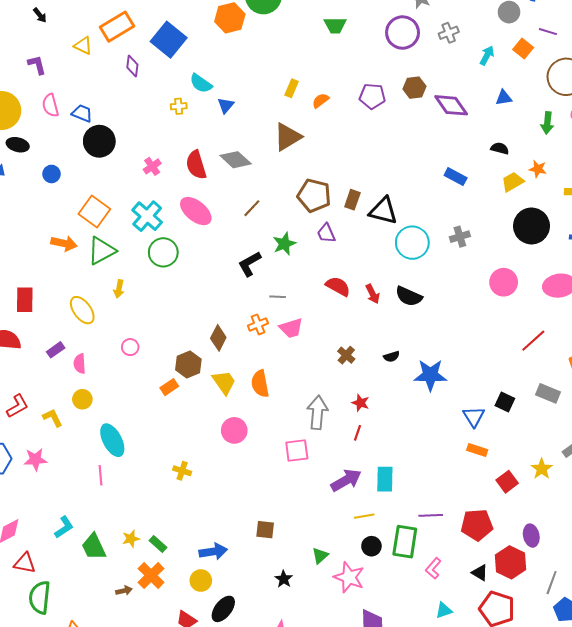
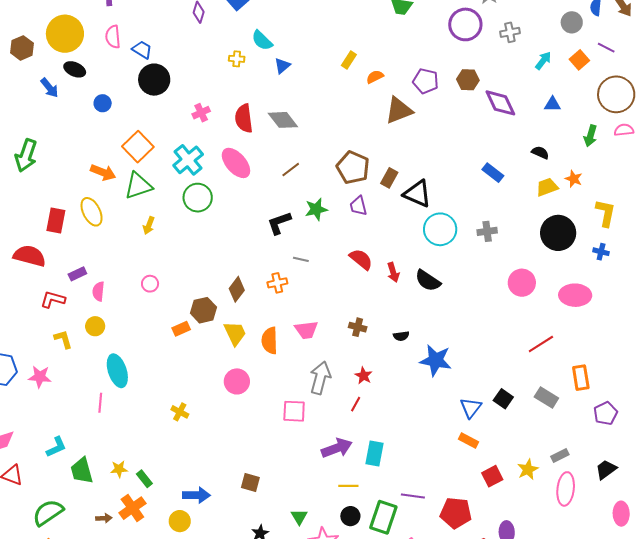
brown triangle: (287, 137) -> (399, 110), moved
yellow ellipse: (82, 310) -> (92, 212), moved
pink trapezoid: (291, 328) -> (306, 330), moved
brown cross: (346, 355) -> (358, 327), turned -36
red L-shape: (17, 406) -> (53, 299), moved, turned -145
green triangle: (320, 556) -> (299, 517), turned -30
green semicircle: (40, 597) -> (48, 513), moved, turned 40

